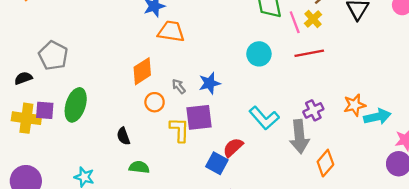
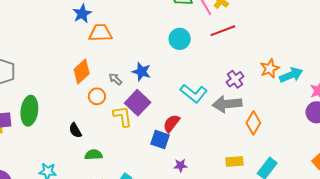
blue star: (210, 83) -> (141, 72), turned -30
purple square: (199, 117) -> (138, 103), turned -30
gray arrow: (299, 137) -> (227, 104), turned 100

